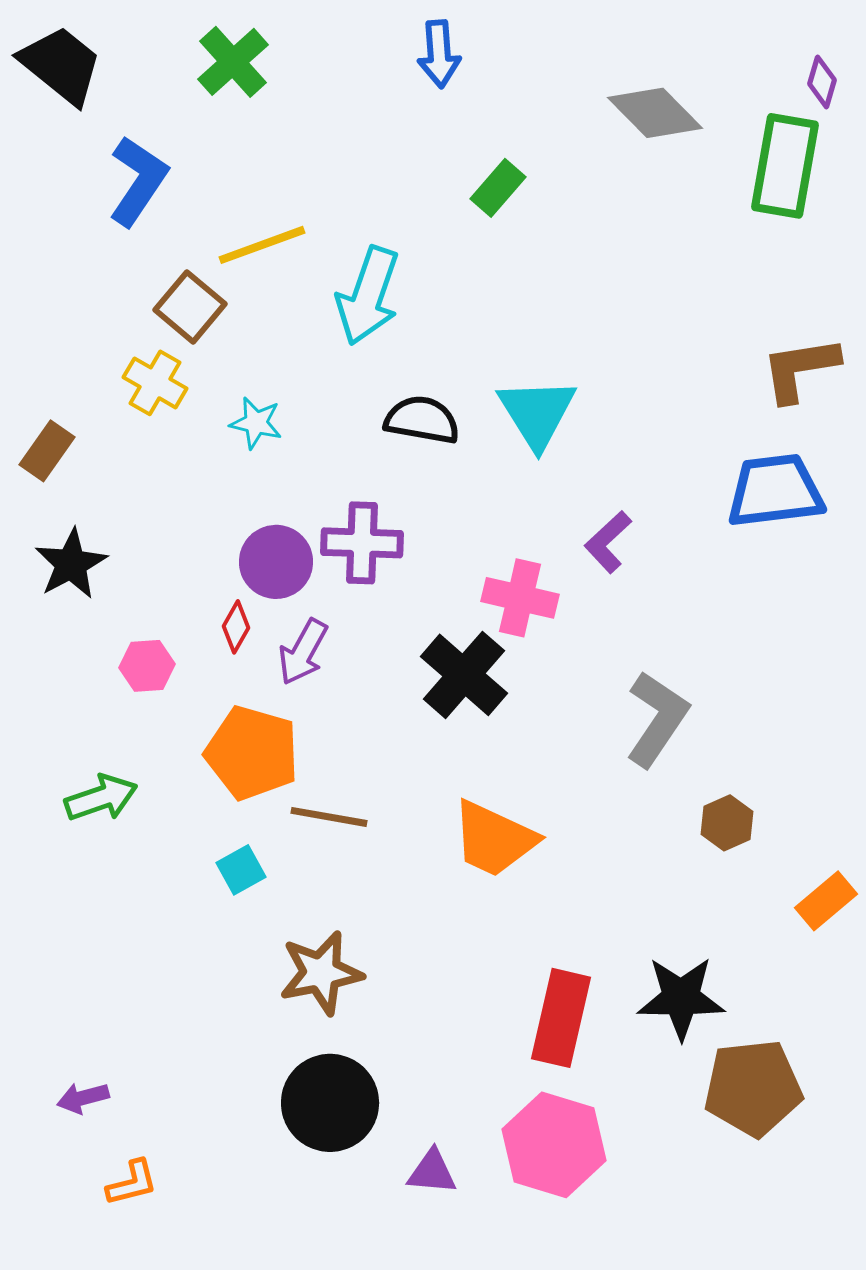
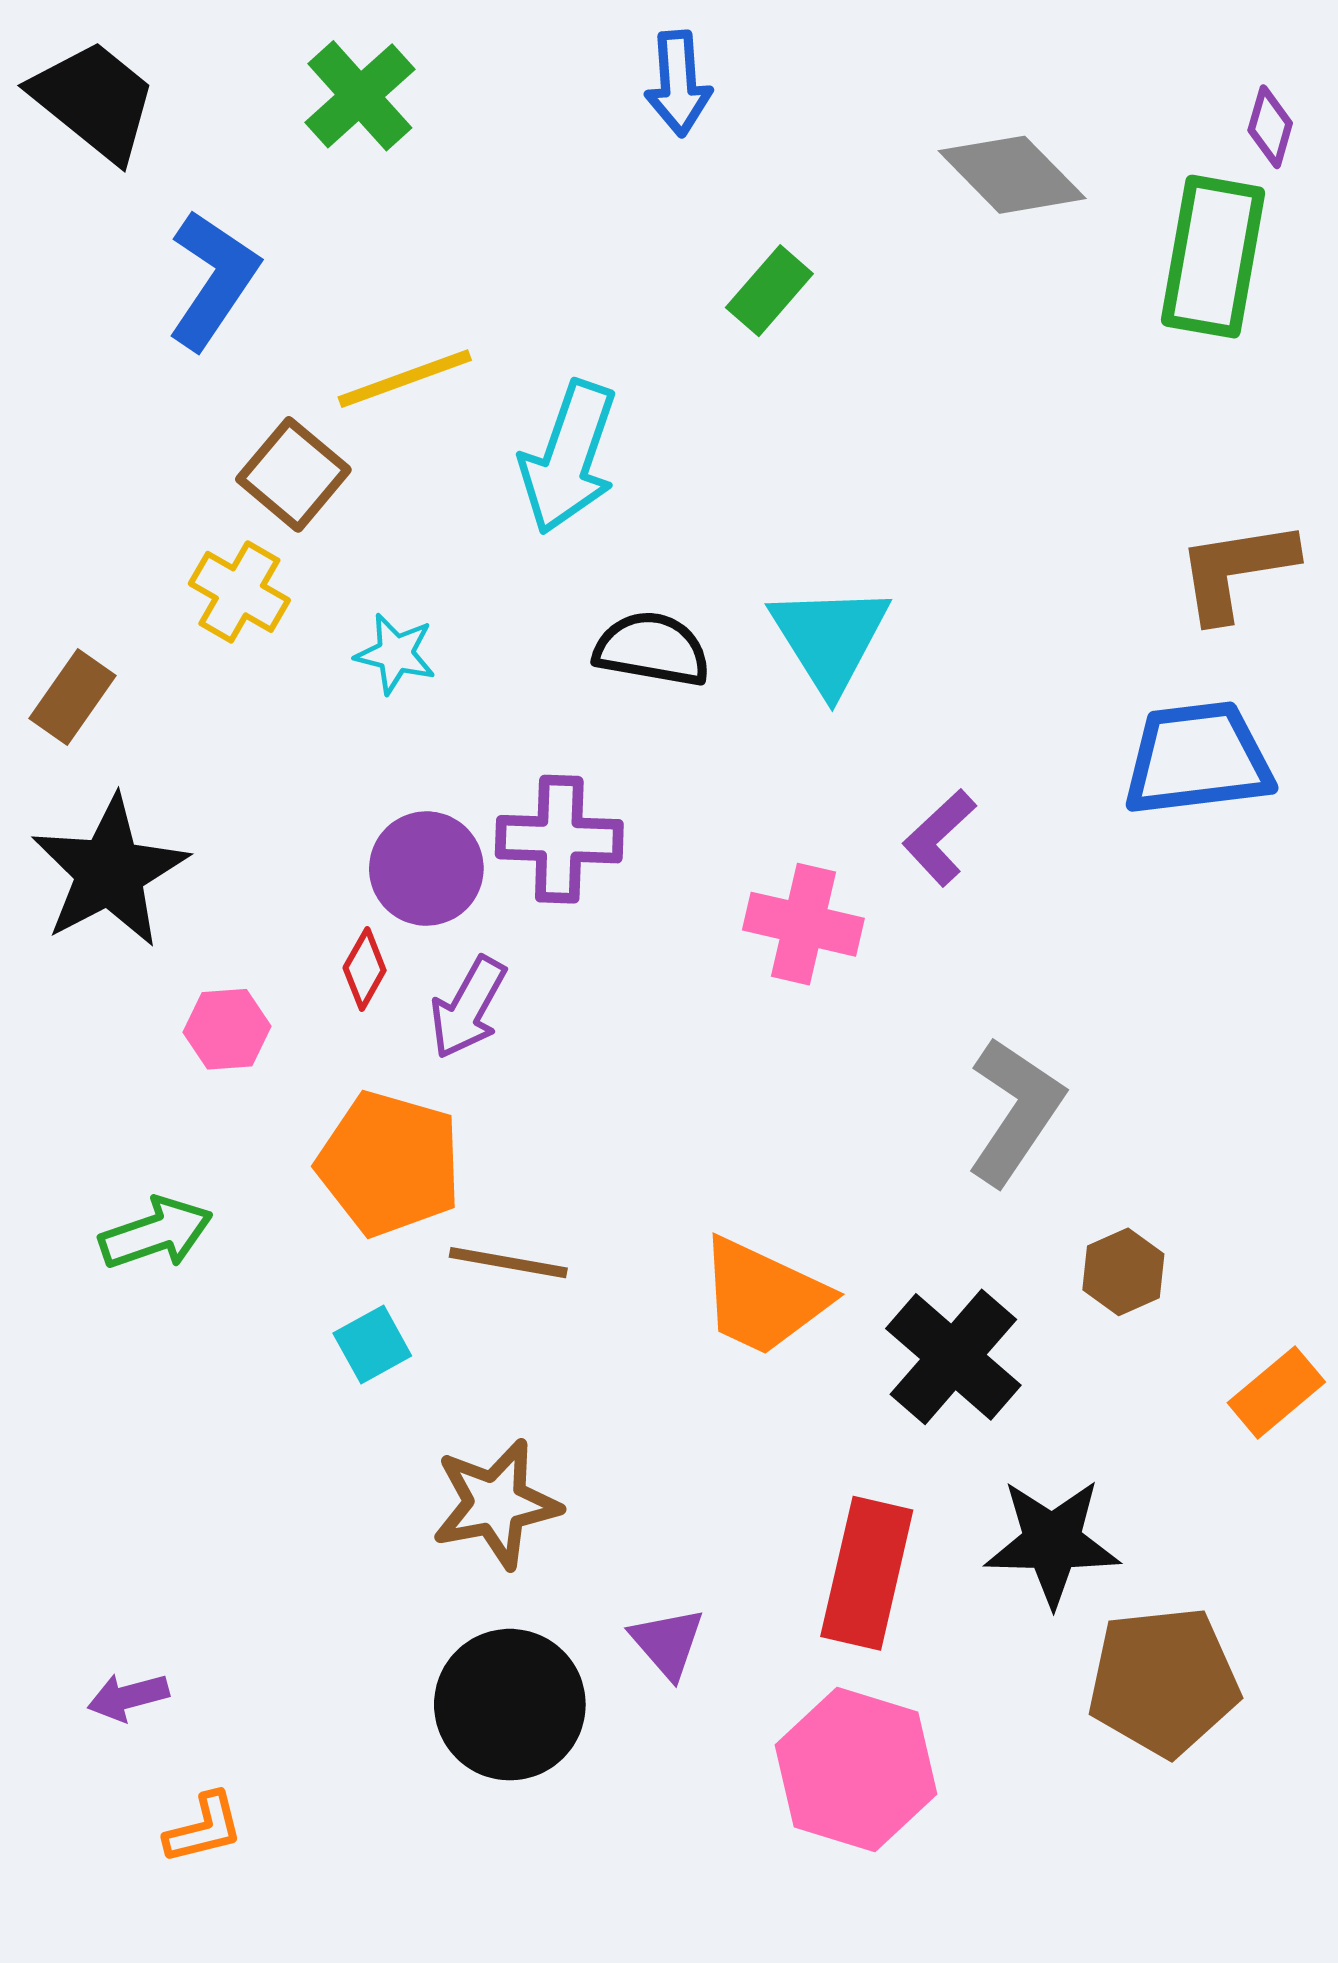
black star: (71, 564) -> (110, 872), size x1.4
black cross: (464, 675) -> (953, 1357), moved
purple triangle: (432, 1172) -> (667, 1643), moved, turned 44

